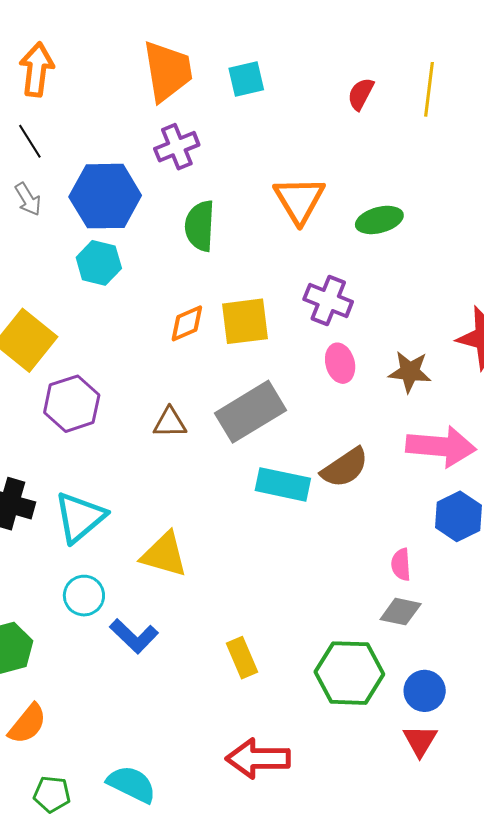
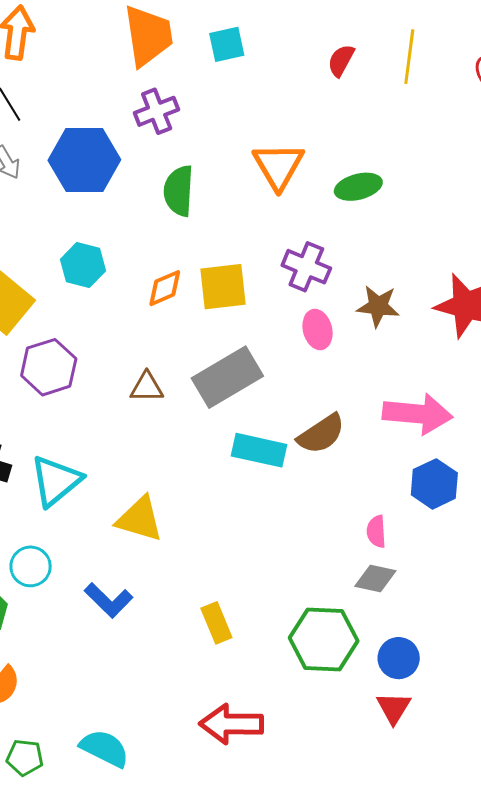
cyan hexagon: (99, 263) -> (83, 265), moved
brown star: (410, 372) -> (378, 306), moved
cyan circle: (84, 596) -> (31, 566), moved

